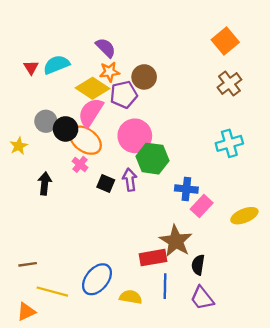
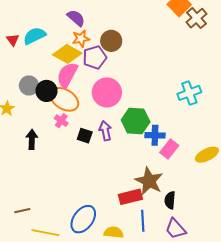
brown cross: (229, 84) -> (197, 18), moved
green hexagon: (152, 159) -> (136, 121), moved

